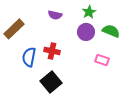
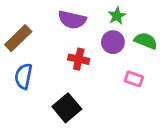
purple semicircle: (55, 15) -> (72, 20), size x1.5
red cross: (52, 51) -> (79, 59), moved
blue semicircle: (29, 57) -> (23, 76), moved

